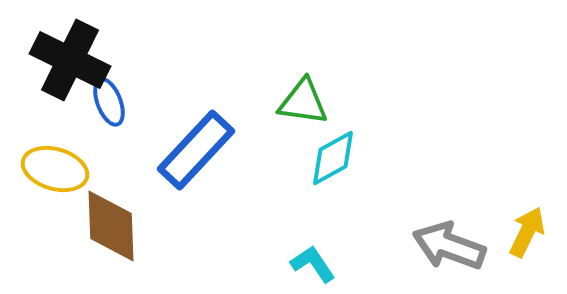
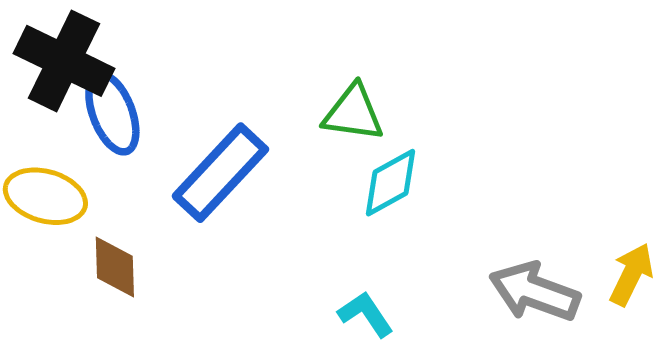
blue ellipse: (109, 102) -> (112, 113), size x1.4
brown diamond: (111, 226) -> (115, 267), size x0.7

